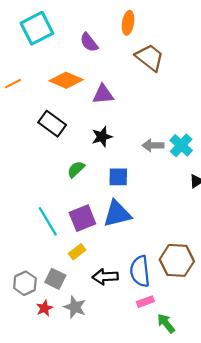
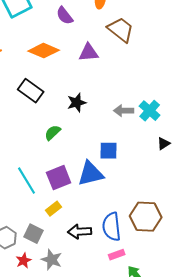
purple triangle: (103, 94) -> (89, 53), moved
blue square: (118, 177) -> (109, 151), moved

